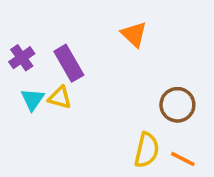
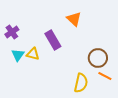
purple rectangle: (69, 63) -> (53, 40), moved
orange line: (183, 159) -> (105, 76), moved

